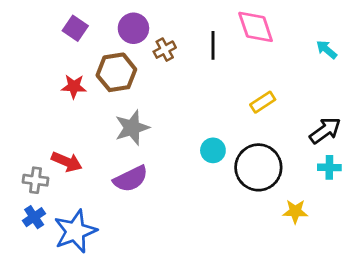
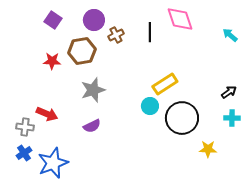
yellow rectangle: (263, 102) -> (165, 84), moved, size x1.4
black arrow: (325, 130) -> (229, 92), size x0.7
purple semicircle: (131, 179) -> (92, 126), size x0.7

